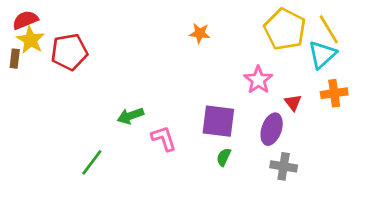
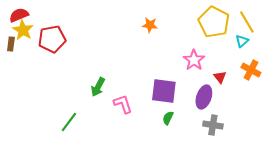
cyan triangle: (322, 55) -> (242, 41), size x0.6
orange cross: (334, 93) -> (251, 70), turned 36
green arrow: (130, 116) -> (98, 87), turned -42

